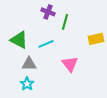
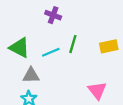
green line: (65, 22) -> (73, 44), moved
pink triangle: (70, 64) -> (97, 90), moved

